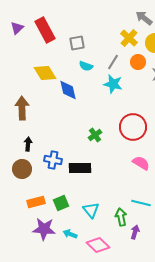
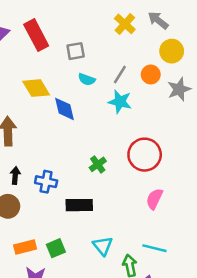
yellow cross: (129, 38) -> (125, 24), moved
blue cross: (53, 160) -> (46, 182), moved
pink semicircle: (141, 163) -> (154, 199), turned -96
cyan triangle: (91, 210) -> (103, 246), moved

